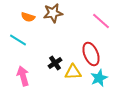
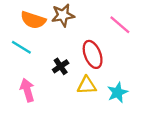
orange semicircle: (28, 17) -> (33, 20), size x1.5
red ellipse: (91, 54) -> (93, 54), moved
black cross: (55, 63) -> (61, 66), moved

